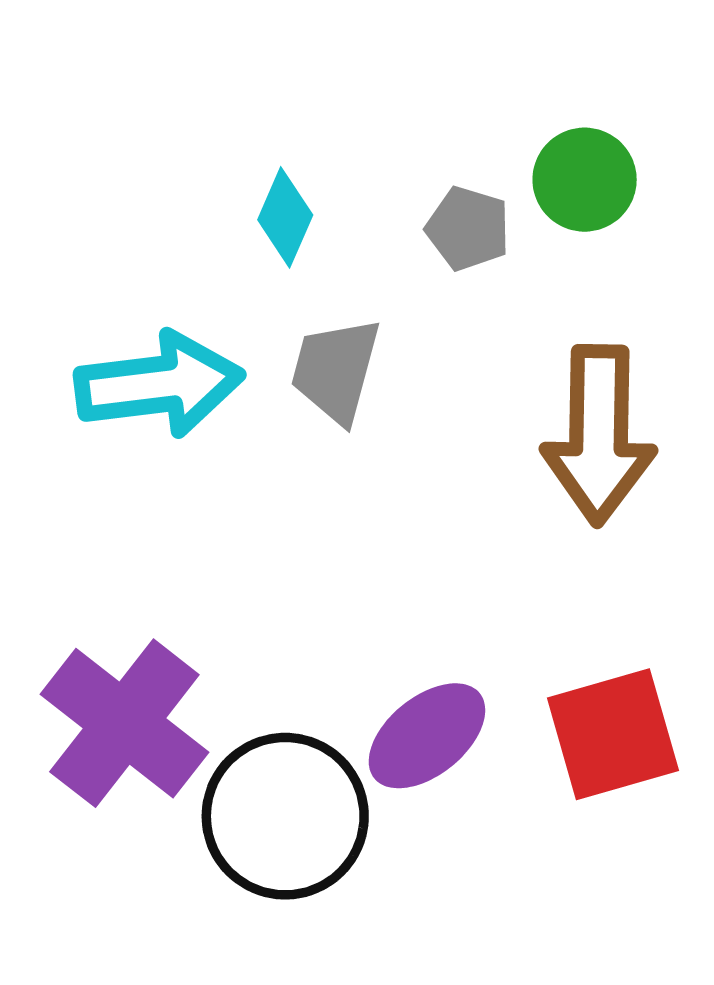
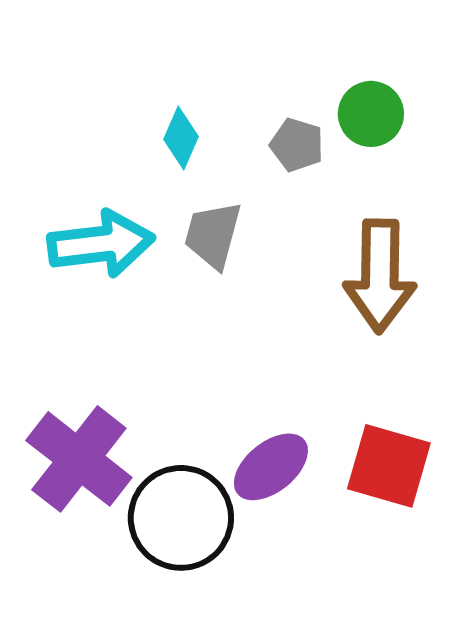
red square: (613, 734) -> (389, 466), turned 32

